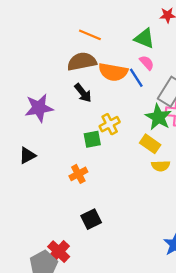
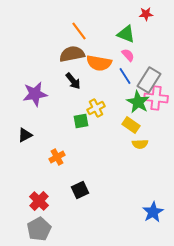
orange line: (90, 35) -> (79, 31), turned 30
blue line: (136, 78) -> (125, 76), moved
orange cross: (78, 174) -> (57, 157), moved
red cross: (59, 252) -> (39, 201), moved

